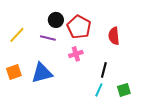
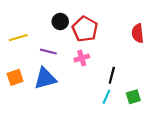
yellow line: (17, 35) -> (18, 38), turned 30
red semicircle: (114, 36) -> (138, 33), moved
purple line: (48, 38) -> (48, 52), moved

